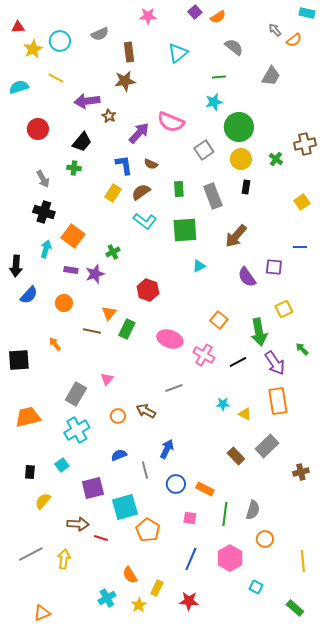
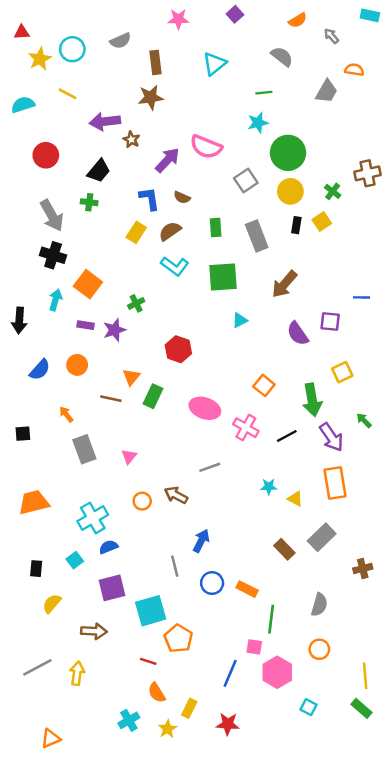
orange semicircle: (218, 17) -> (298, 20), moved
orange semicircle: (294, 40) -> (354, 70), moved, turned -133
gray arrow: (43, 179) -> (52, 215), size x1.5
yellow square: (302, 202) -> (322, 222), moved
blue semicircle: (29, 295) -> (40, 370), moved
black square: (19, 360) -> (23, 434), size x0.6
gray rectangle: (76, 394) -> (84, 449), moved, turned -50
blue semicircle: (119, 455) -> (108, 547), moved
gray semicircle: (253, 510) -> (319, 605), moved
pink square: (190, 518) -> (254, 647), moved
red line: (101, 538) -> (148, 661), moved
green rectangle: (295, 608) -> (362, 708), moved

